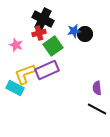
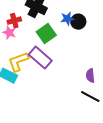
red cross: (39, 33) -> (14, 21), moved
purple rectangle: (47, 70) -> (40, 58), turned 65

